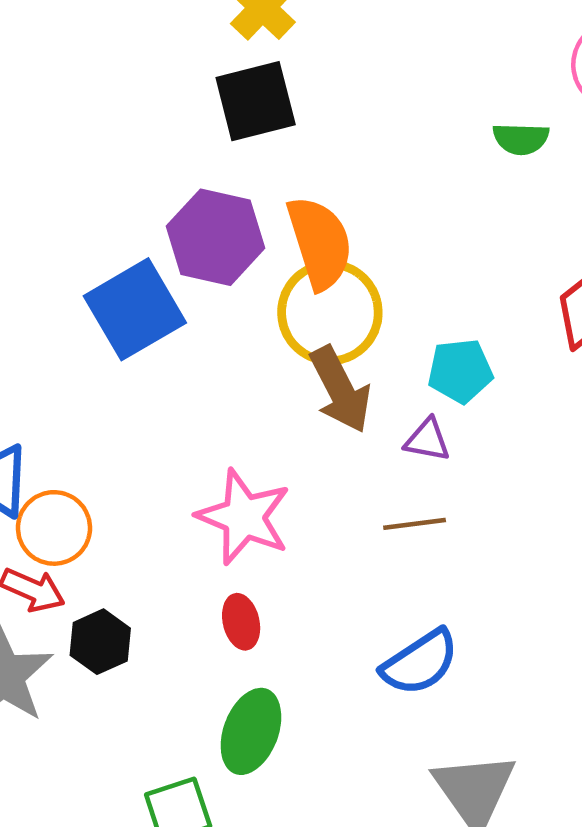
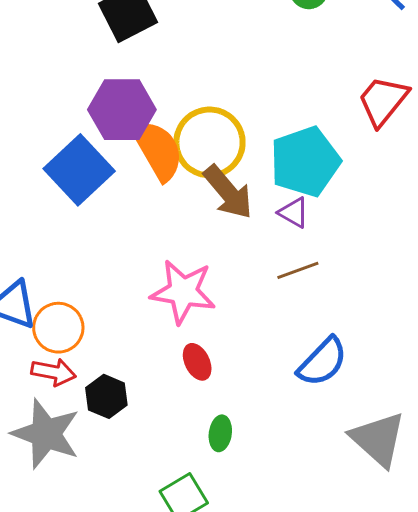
orange semicircle: (320, 243) -> (158, 150), moved
cyan pentagon: (460, 371) -> (305, 162), size x1.6
purple triangle: (427, 440) -> (294, 213), turned 32
green ellipse: (251, 731) -> (220, 433), size x0.6

